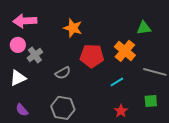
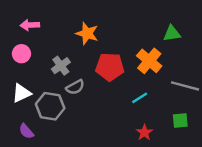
pink arrow: (25, 21) -> (30, 25), size x0.7
gray cross: (35, 55) -> (61, 66), moved
gray hexagon: (63, 108) -> (50, 106), moved

